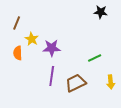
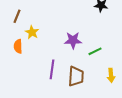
purple star: (52, 48) -> (73, 40), moved
brown trapezoid: (76, 83) -> (76, 76), turned 120

